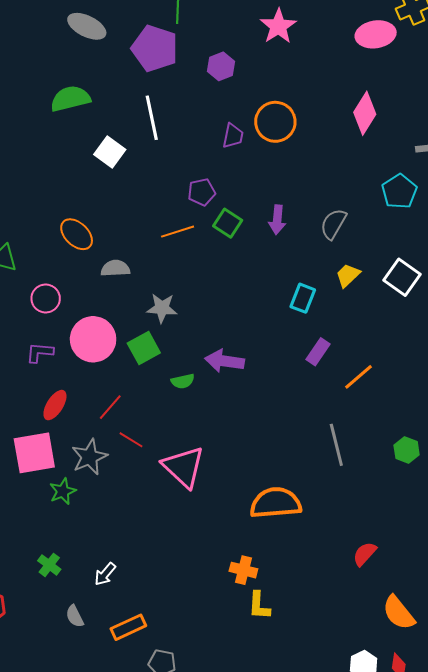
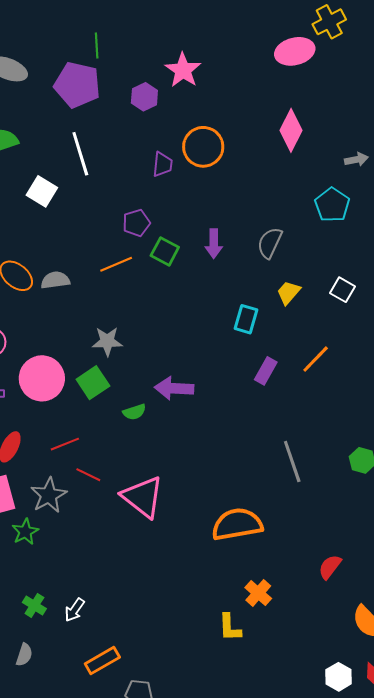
pink star: (278, 26) -> (183, 70), moved
gray semicircle: (115, 268) -> (55, 280), moved
white square: (402, 277) -> (342, 290), size x0.7
orange line: (358, 377) -> (316, 359), moved
red line: (110, 407) -> (65, 444), turned 32
green cross: (49, 565) -> (34, 606), moved
orange cross: (243, 570) -> (258, 593), moved, turned 32
gray semicircle: (75, 616) -> (24, 655), moved, turned -130

